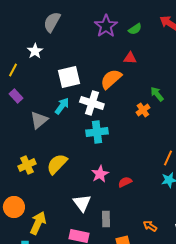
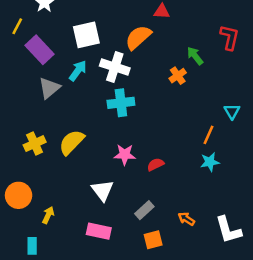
purple rectangle: (16, 96) -> (39, 50), moved, size x1.6
pink star: (100, 174) -> (125, 155), turned 30
gray rectangle: (106, 219) -> (144, 210), moved, turned 49
yellow arrow: (38, 223) -> (48, 215), size x0.6

